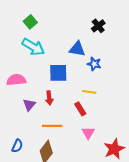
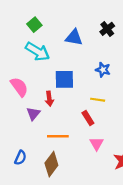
blue triangle: (77, 49) -> (74, 38), moved
pink semicircle: (16, 80) -> (19, 87), turned 60
red arrow: (49, 98) -> (49, 99), moved

